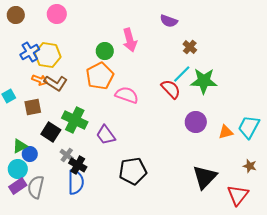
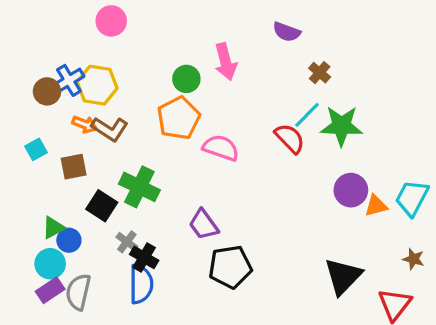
brown circle: (16, 15) -> (47, 91), moved
purple circle: (196, 122) -> (351, 190), moved
purple trapezoid: (106, 135) -> (204, 225), moved

